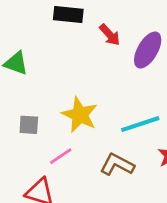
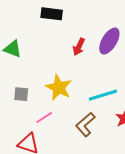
red arrow: (110, 35) -> (79, 47), moved, turned 66
brown L-shape: (117, 165) -> (85, 125), turned -70

